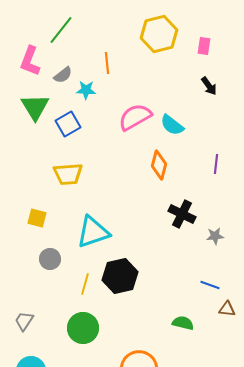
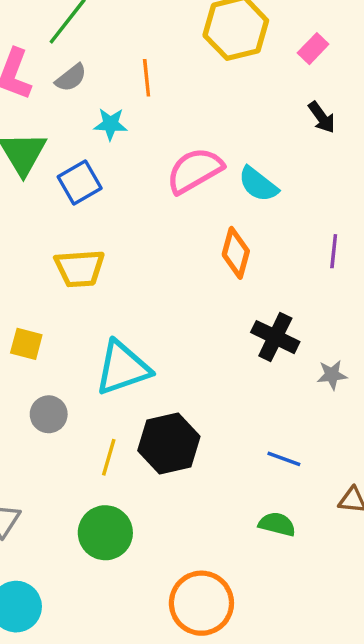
pink rectangle: (204, 46) -> (313, 49), turned 36
gray semicircle: (63, 75) -> (71, 78), moved
blue line: (210, 285) -> (284, 459), moved

